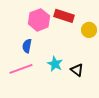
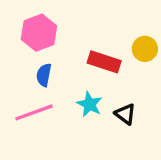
red rectangle: (64, 16) -> (104, 62), moved
pink hexagon: (39, 20) -> (39, 33), moved

